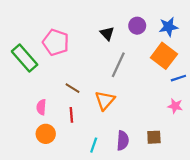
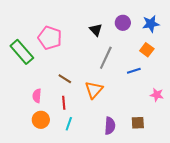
orange square: (164, 56) -> (147, 50), size x0.6
blue line: (178, 78) -> (134, 71), moved
cyan line: (94, 145) -> (69, 124), moved

